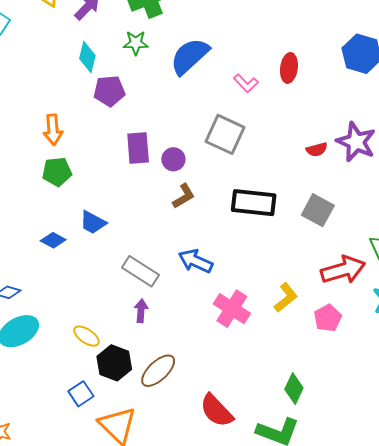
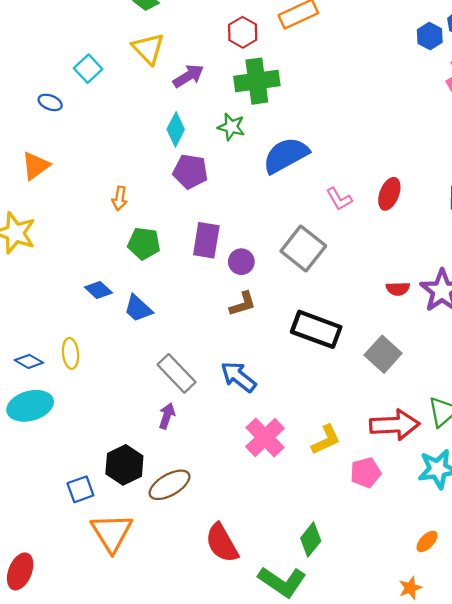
orange arrow: (53, 130) -> (120, 198), size x0.7
green pentagon: (57, 172) -> (144, 243), moved
blue diamond: (53, 240) -> (98, 290), moved
yellow ellipse: (86, 336) -> (71, 353), moved, turned 36

